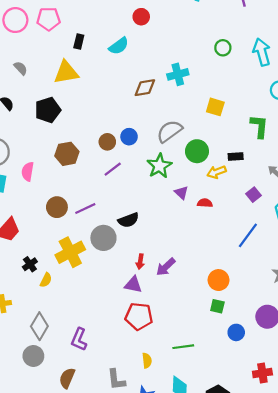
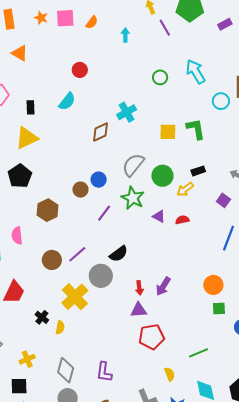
green L-shape: (259, 126) -> (196, 129), moved
purple line: (113, 169) -> (104, 213), moved

